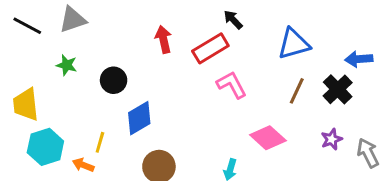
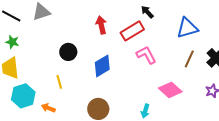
green star: (67, 65) -> (12, 42), moved
blue diamond: (139, 118) -> (102, 66), moved
yellow line: (100, 142) -> (59, 82), moved, turned -32

